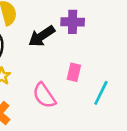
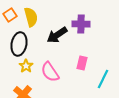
pink semicircle: (44, 95) -> (50, 72), moved

